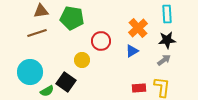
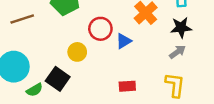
blue triangle: (132, 51) -> (124, 41), moved
red rectangle: (139, 88) -> (127, 86), moved

